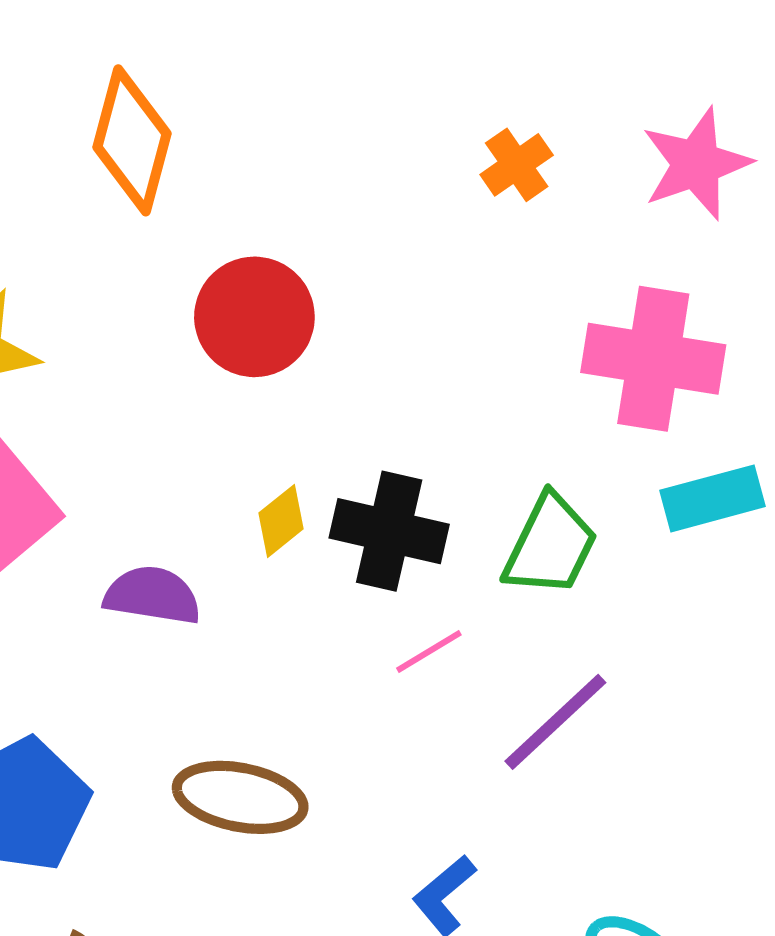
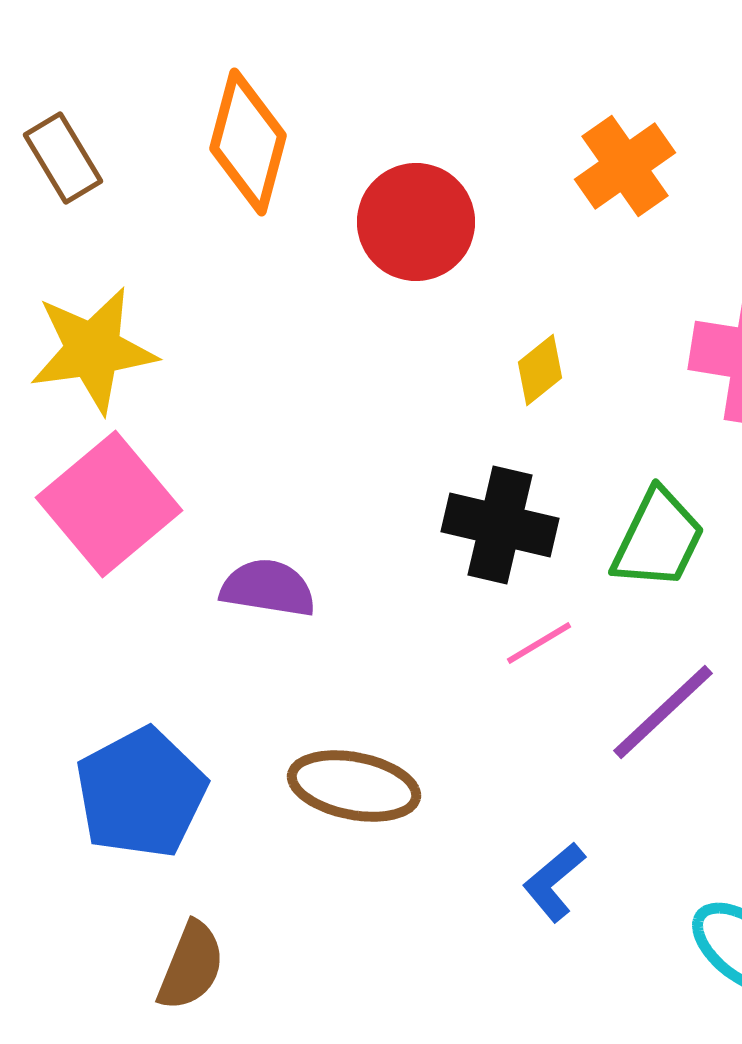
orange cross: (517, 165) -> (625, 166), size x1.4
red circle: (254, 317) -> (416, 222), moved
yellow diamond: (281, 521) -> (540, 370), moved

